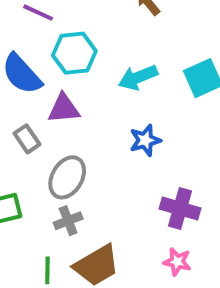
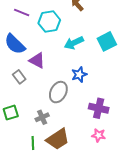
cyan hexagon: (74, 53) -> (49, 22), moved
purple triangle: (64, 109) -> (37, 61), turned 36
gray ellipse: (67, 177) -> (58, 92), moved

